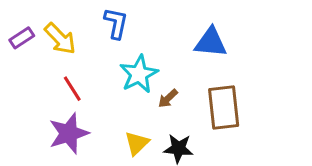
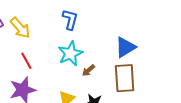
blue L-shape: (116, 23) -> (70, 20), moved
blue triangle: (211, 42) -> (125, 47), moved, turned -40

